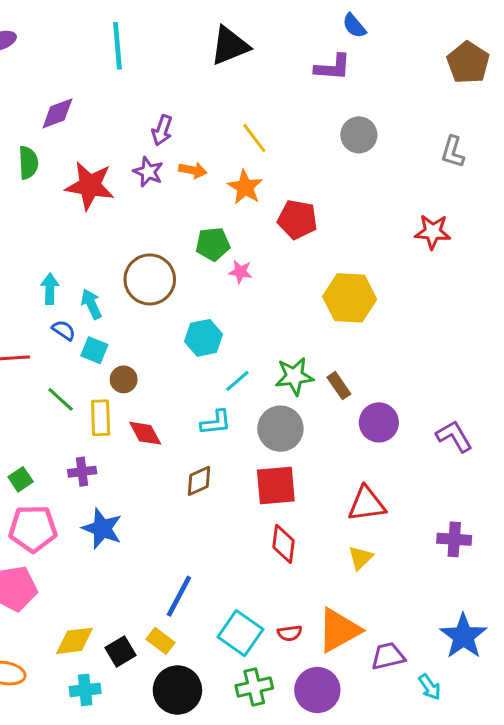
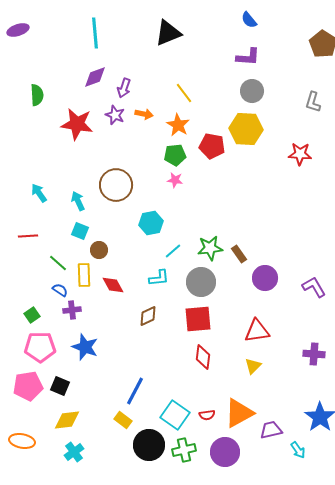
purple L-shape: (333, 67) -> (248, 57), moved
purple diamond: (57, 113) -> (95, 77), moved
green semicircle: (28, 163) -> (37, 95), moved
green pentagon: (213, 244) -> (175, 155), moved
cyan arrow: (50, 289) -> (39, 193), moved, turned -36
yellow hexagon: (350, 298) -> (246, 129), moved
blue semicircle: (64, 330) -> (60, 290), moved
black square: (121, 652) -> (60, 386), moved, turned -36
cyan cross: (85, 690) -> (74, 452), turned -30
black circle: (177, 690) -> (149, 445), moved

